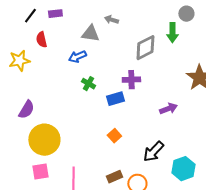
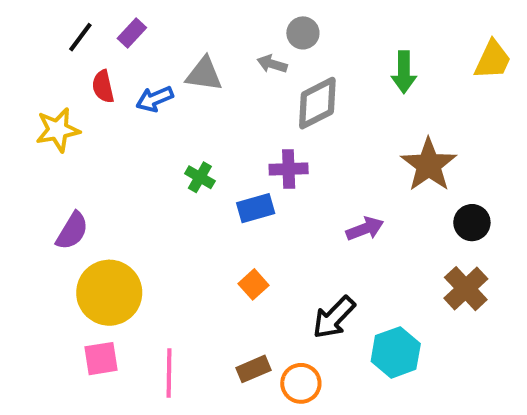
purple rectangle: (55, 14) -> (132, 33), turned -40
gray circle: (186, 14) -> (303, 33), moved
gray arrow: (111, 20) -> (272, 64), moved
green arrow: (172, 33) -> (404, 72), moved
blue arrow: (77, 57) -> (155, 99), moved

